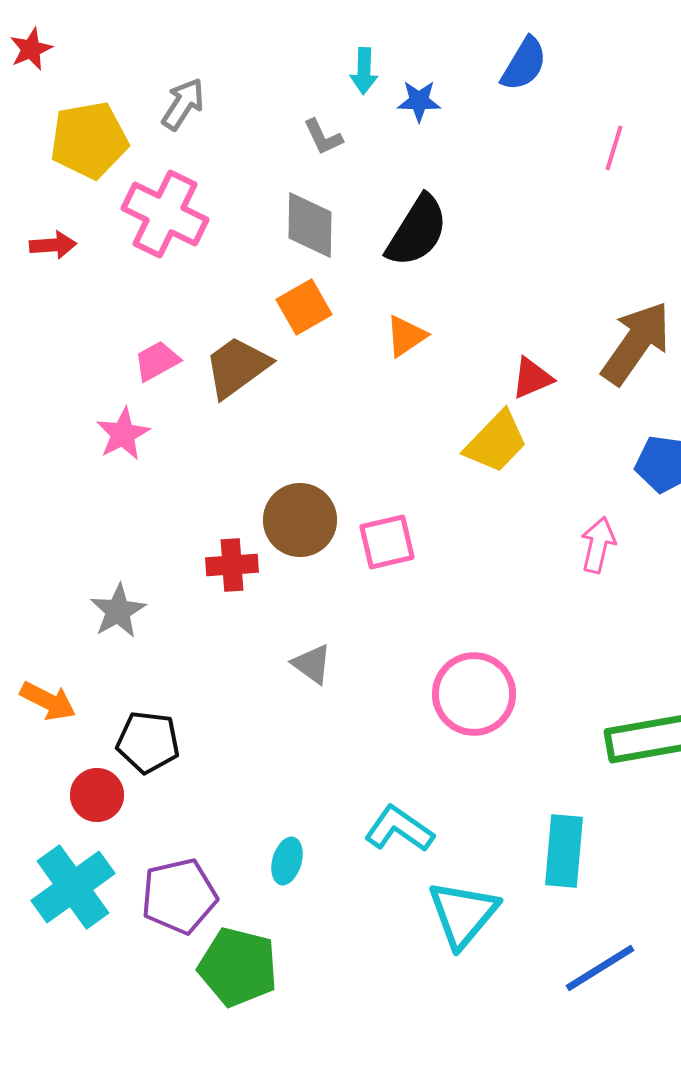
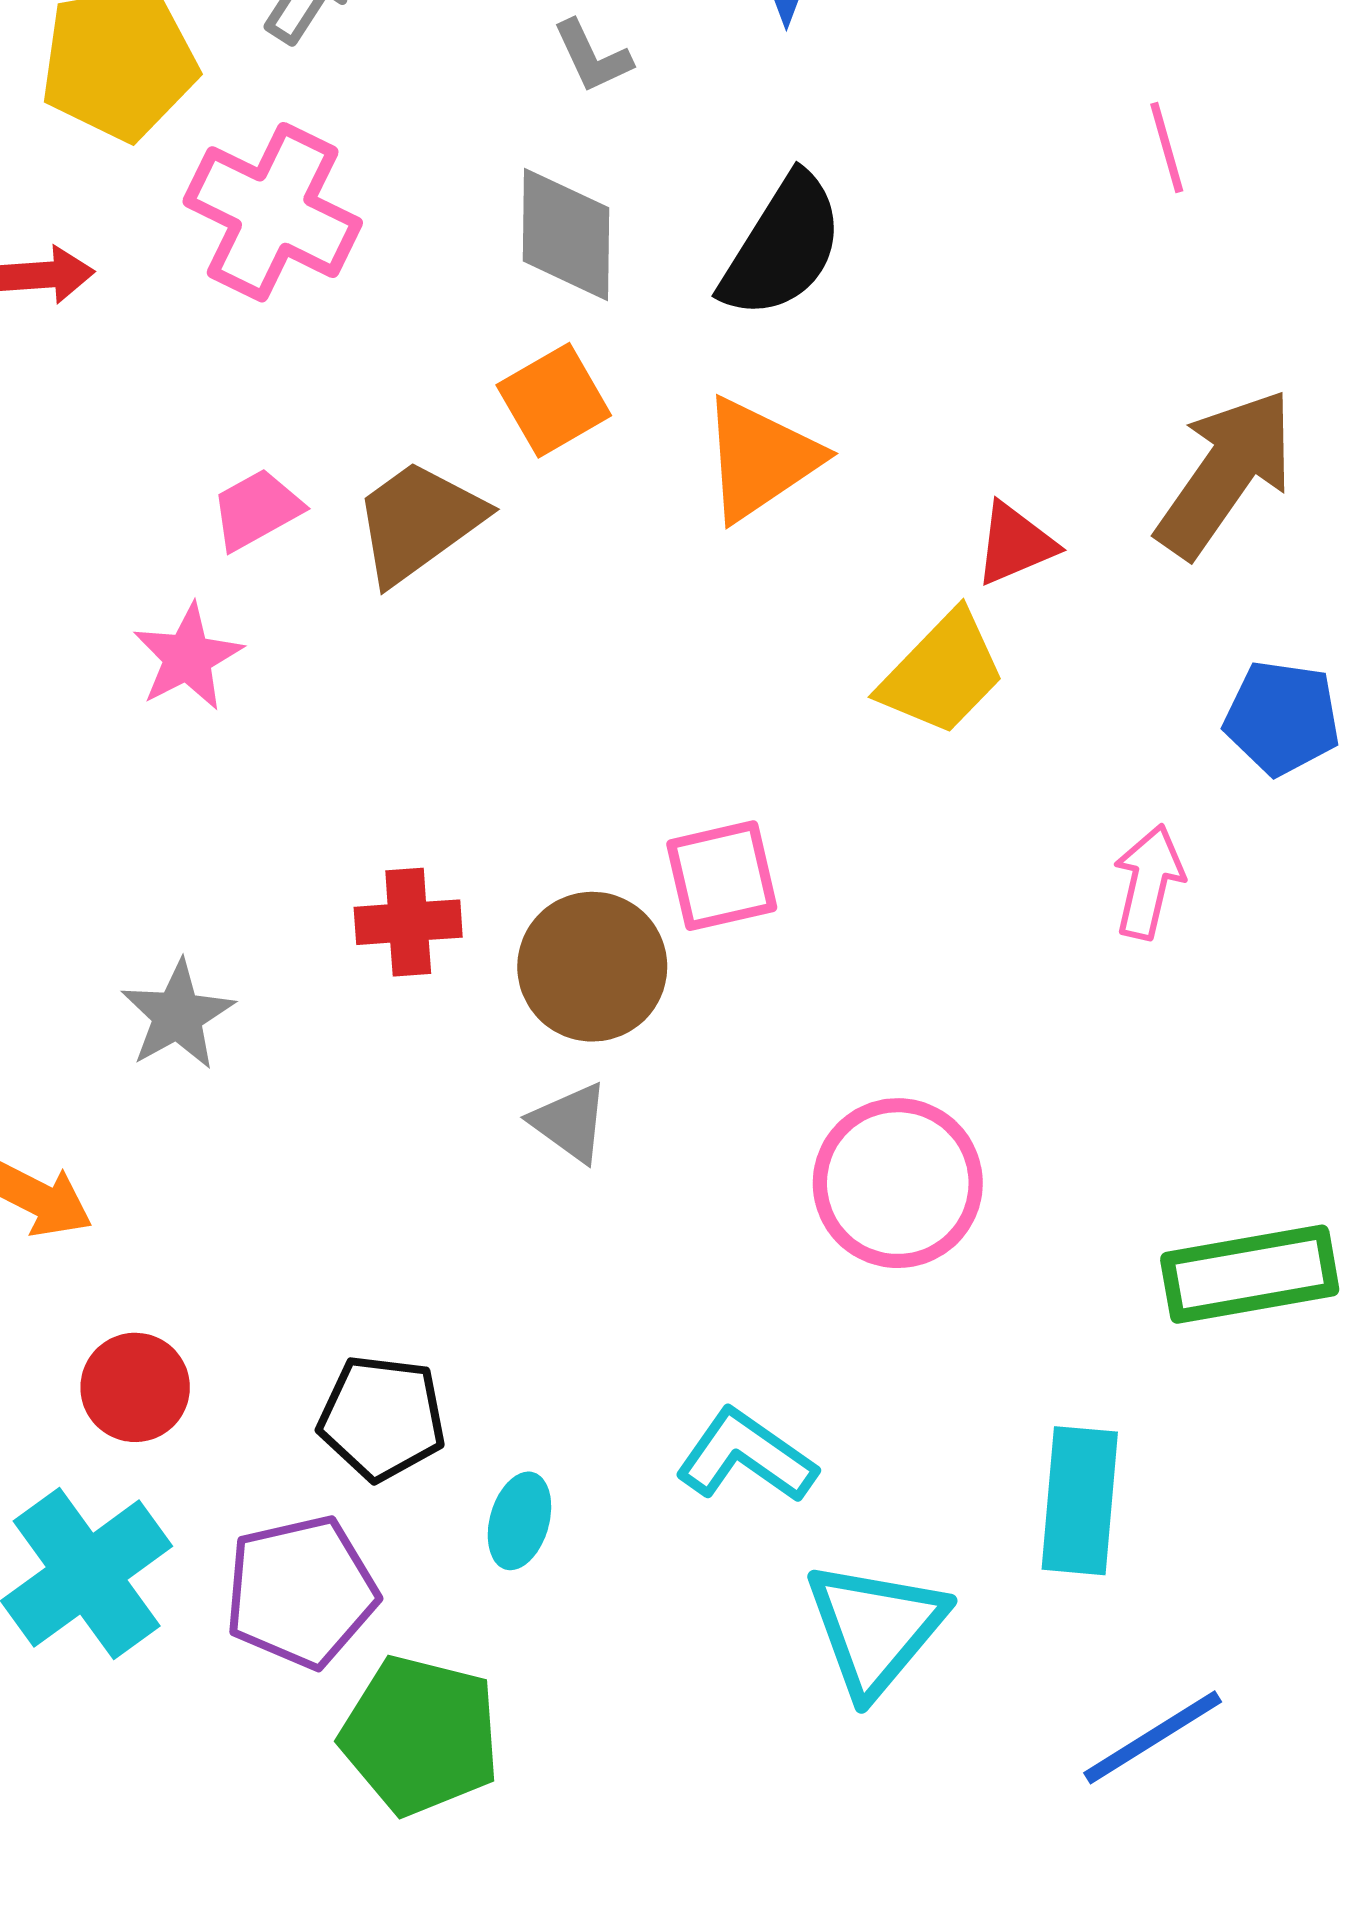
pink line: (614, 148) -> (1167, 147), moved, turned -33
orange triangle: (406, 336) -> (760, 459), size x1.5
brown circle: (300, 520) -> (592, 967), moved
black pentagon: (148, 742) -> (382, 1418), moved

